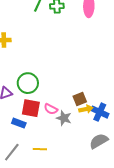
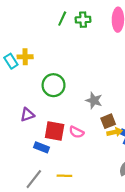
green circle: (28, 83) -> (54, 85), moved
gray star: (64, 118) -> (94, 100), moved

